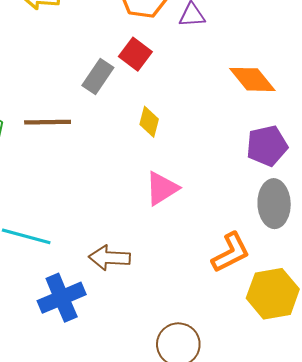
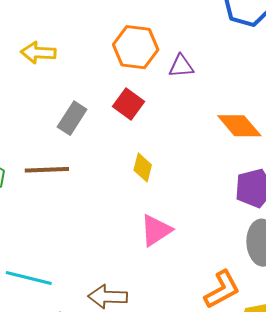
gray rectangle: (98, 77) -> (72, 118), moved

